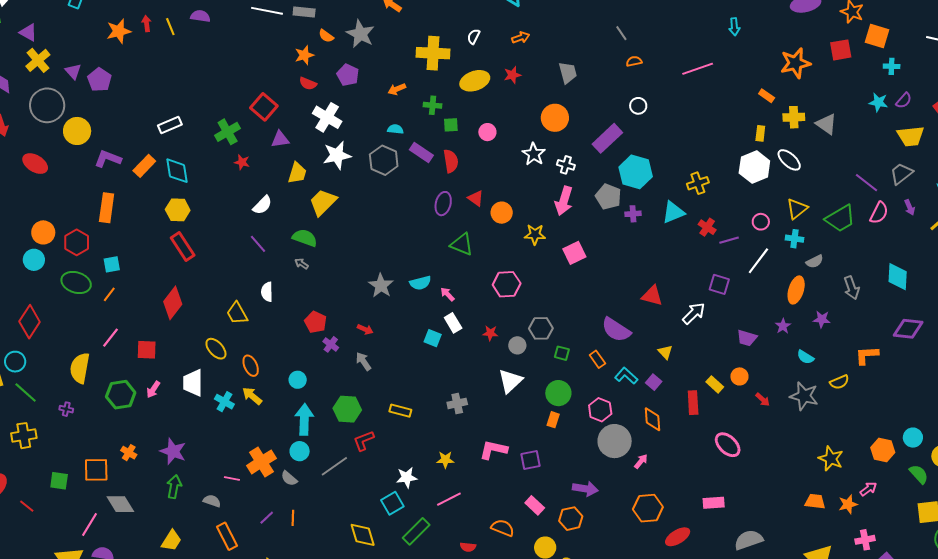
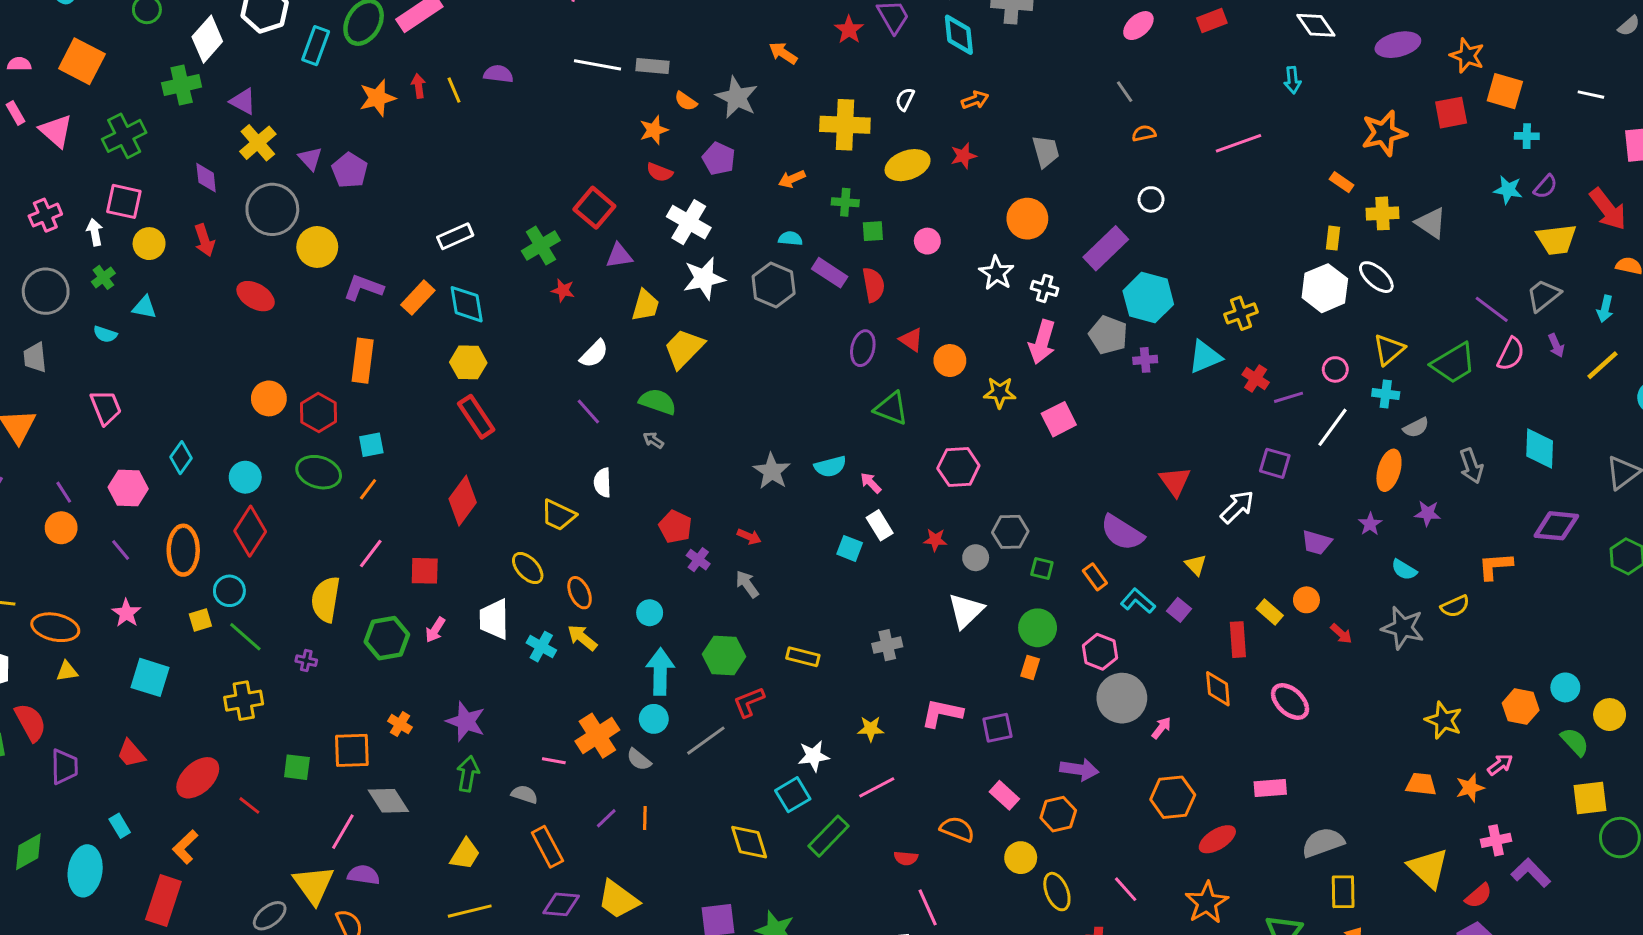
cyan circle: (34, 260) -> (245, 477), moved
red triangle: (652, 296) -> (1175, 481), turned 40
yellow trapezoid: (237, 313) -> (558, 515), turned -35
orange diamond: (653, 419) -> (1218, 689), moved

